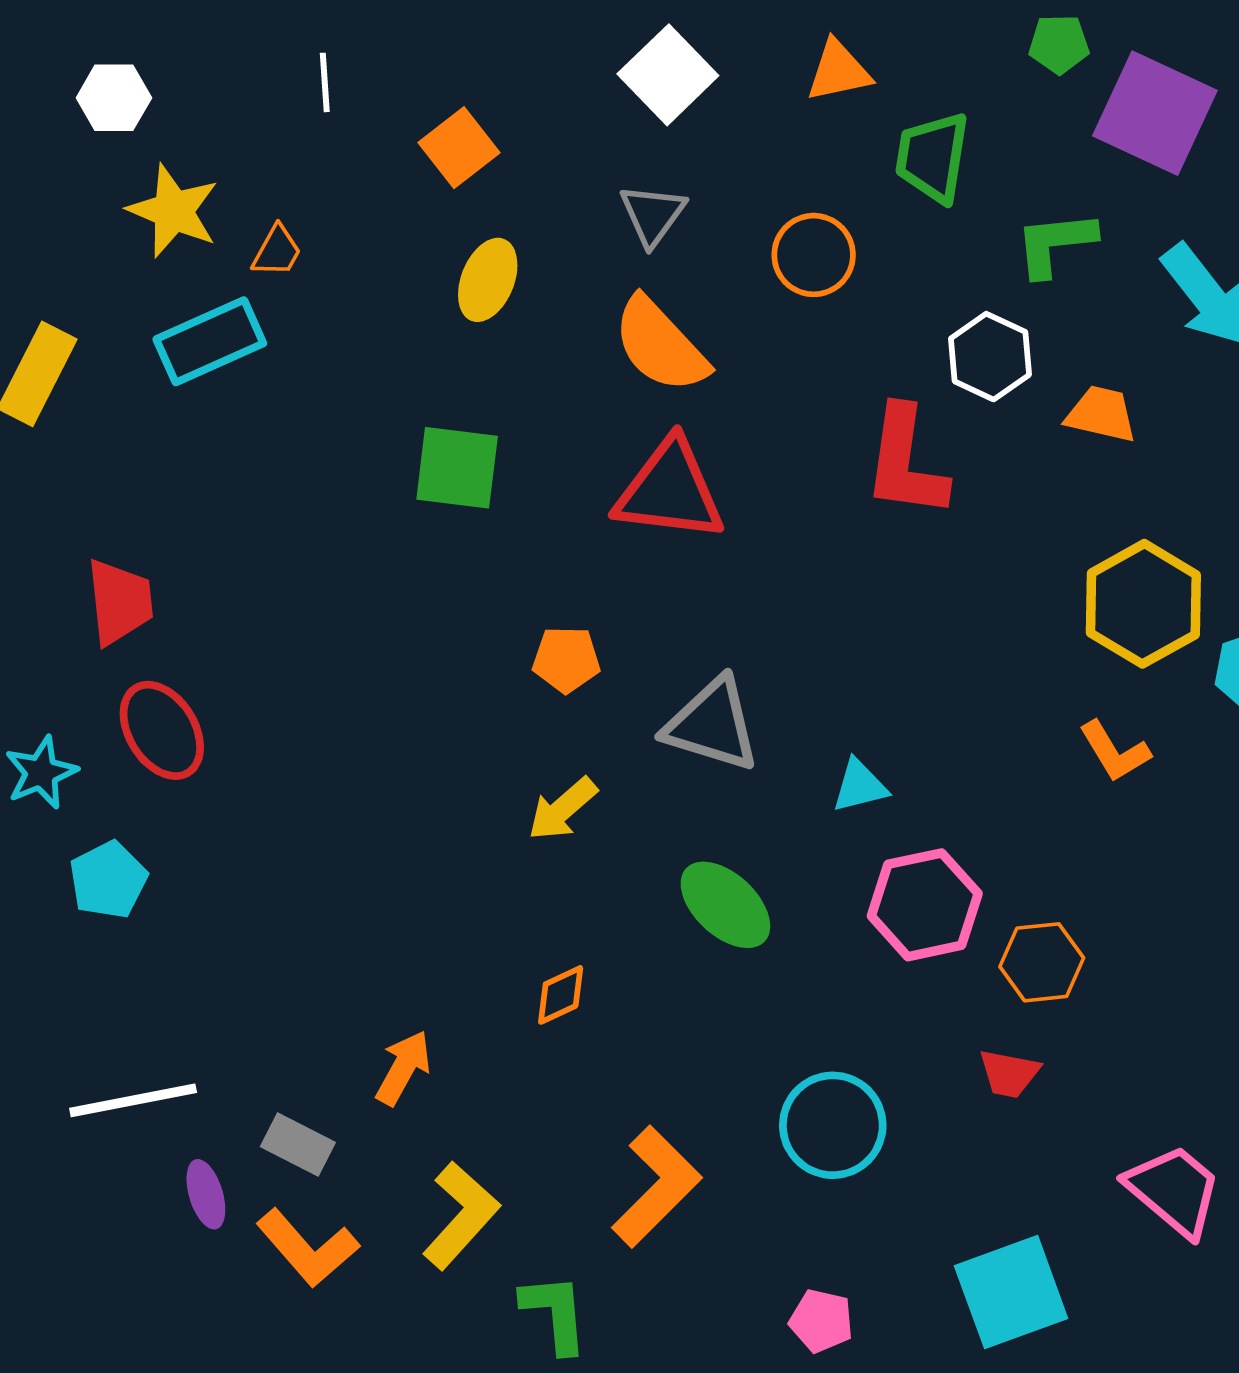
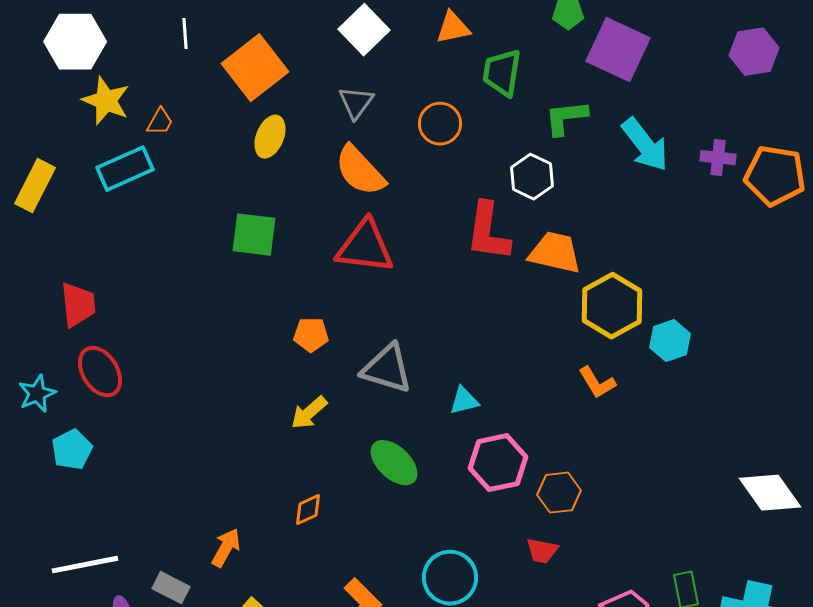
white hexagon: (114, 98) -> (75, 42), size x1.6
orange square: (459, 148) -> (255, 68), size x1.6
orange trapezoid: (1101, 414) -> (555, 253), moved, size x1.4

